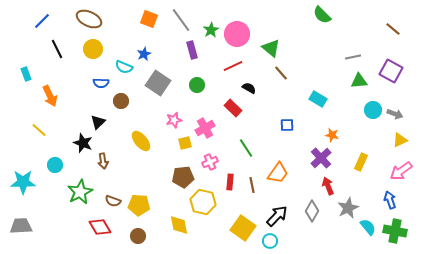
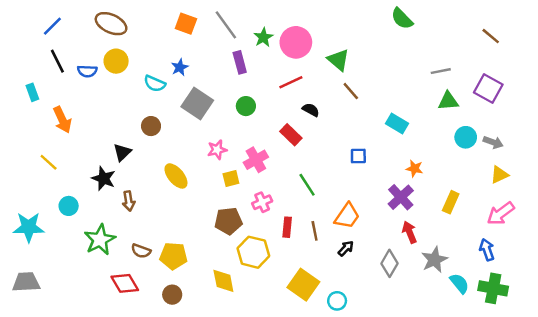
black line: (57, 49) -> (57, 61), moved
blue semicircle: (101, 83) -> (87, 71), moved
black arrow: (277, 216) -> (346, 248), moved, size x0.6

